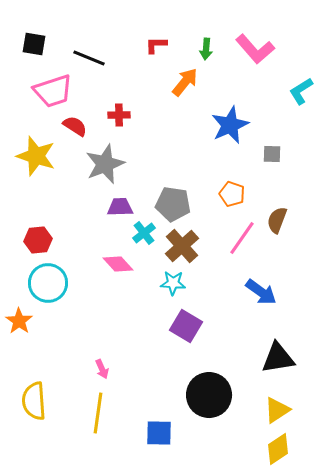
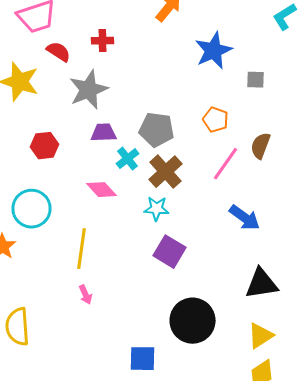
red hexagon: (38, 240) -> (44, 146), moved
yellow line: (98, 413) -> (82, 249), moved

